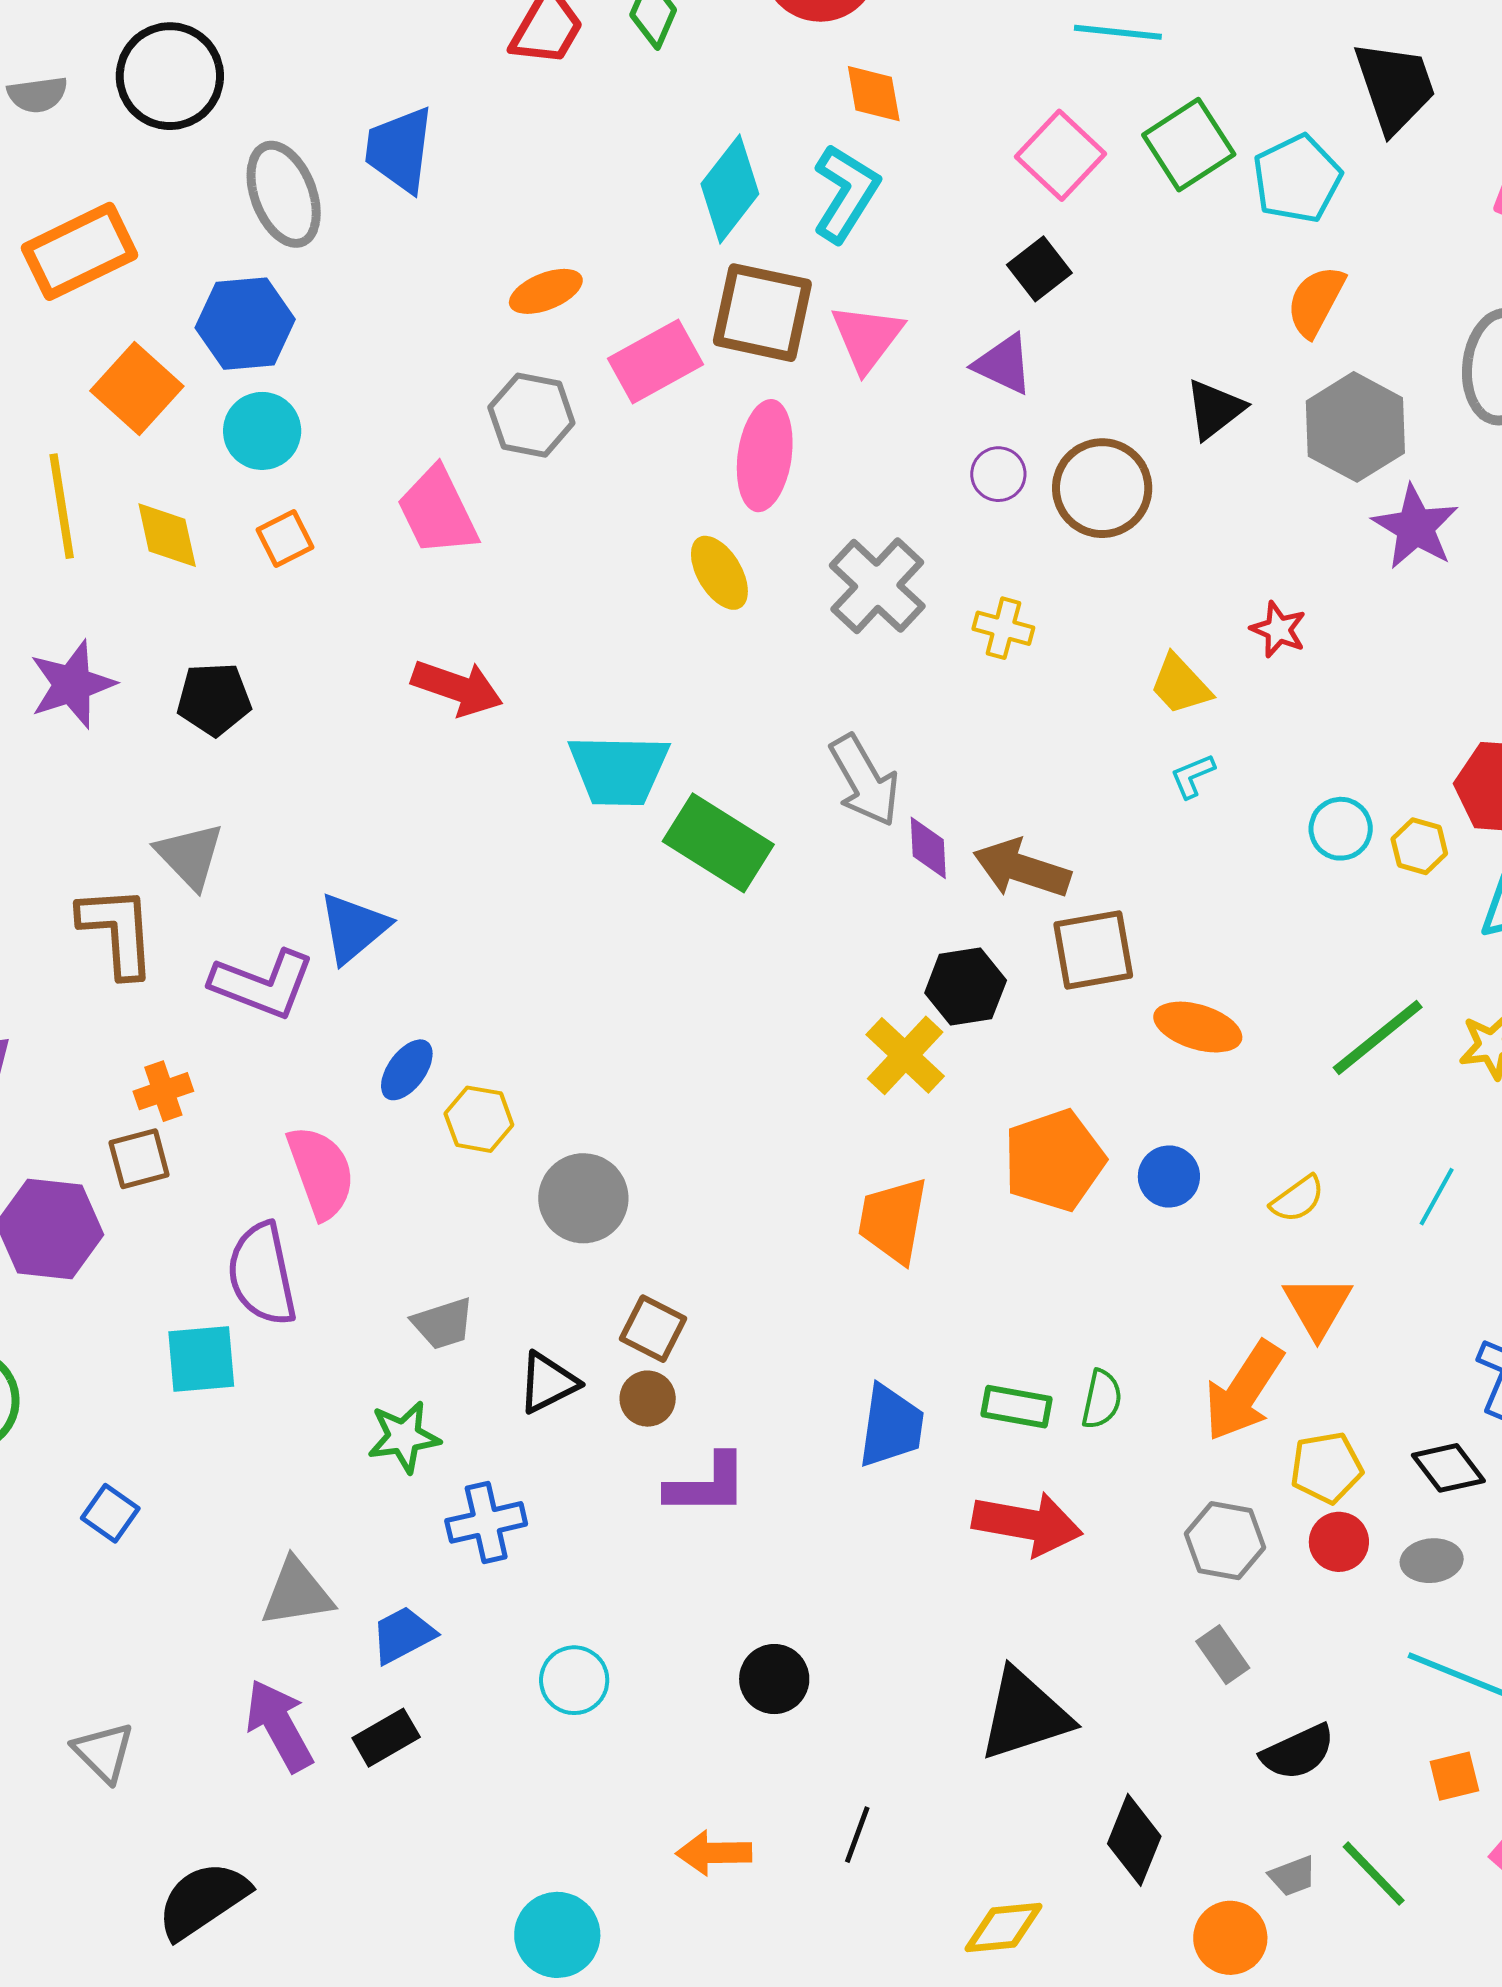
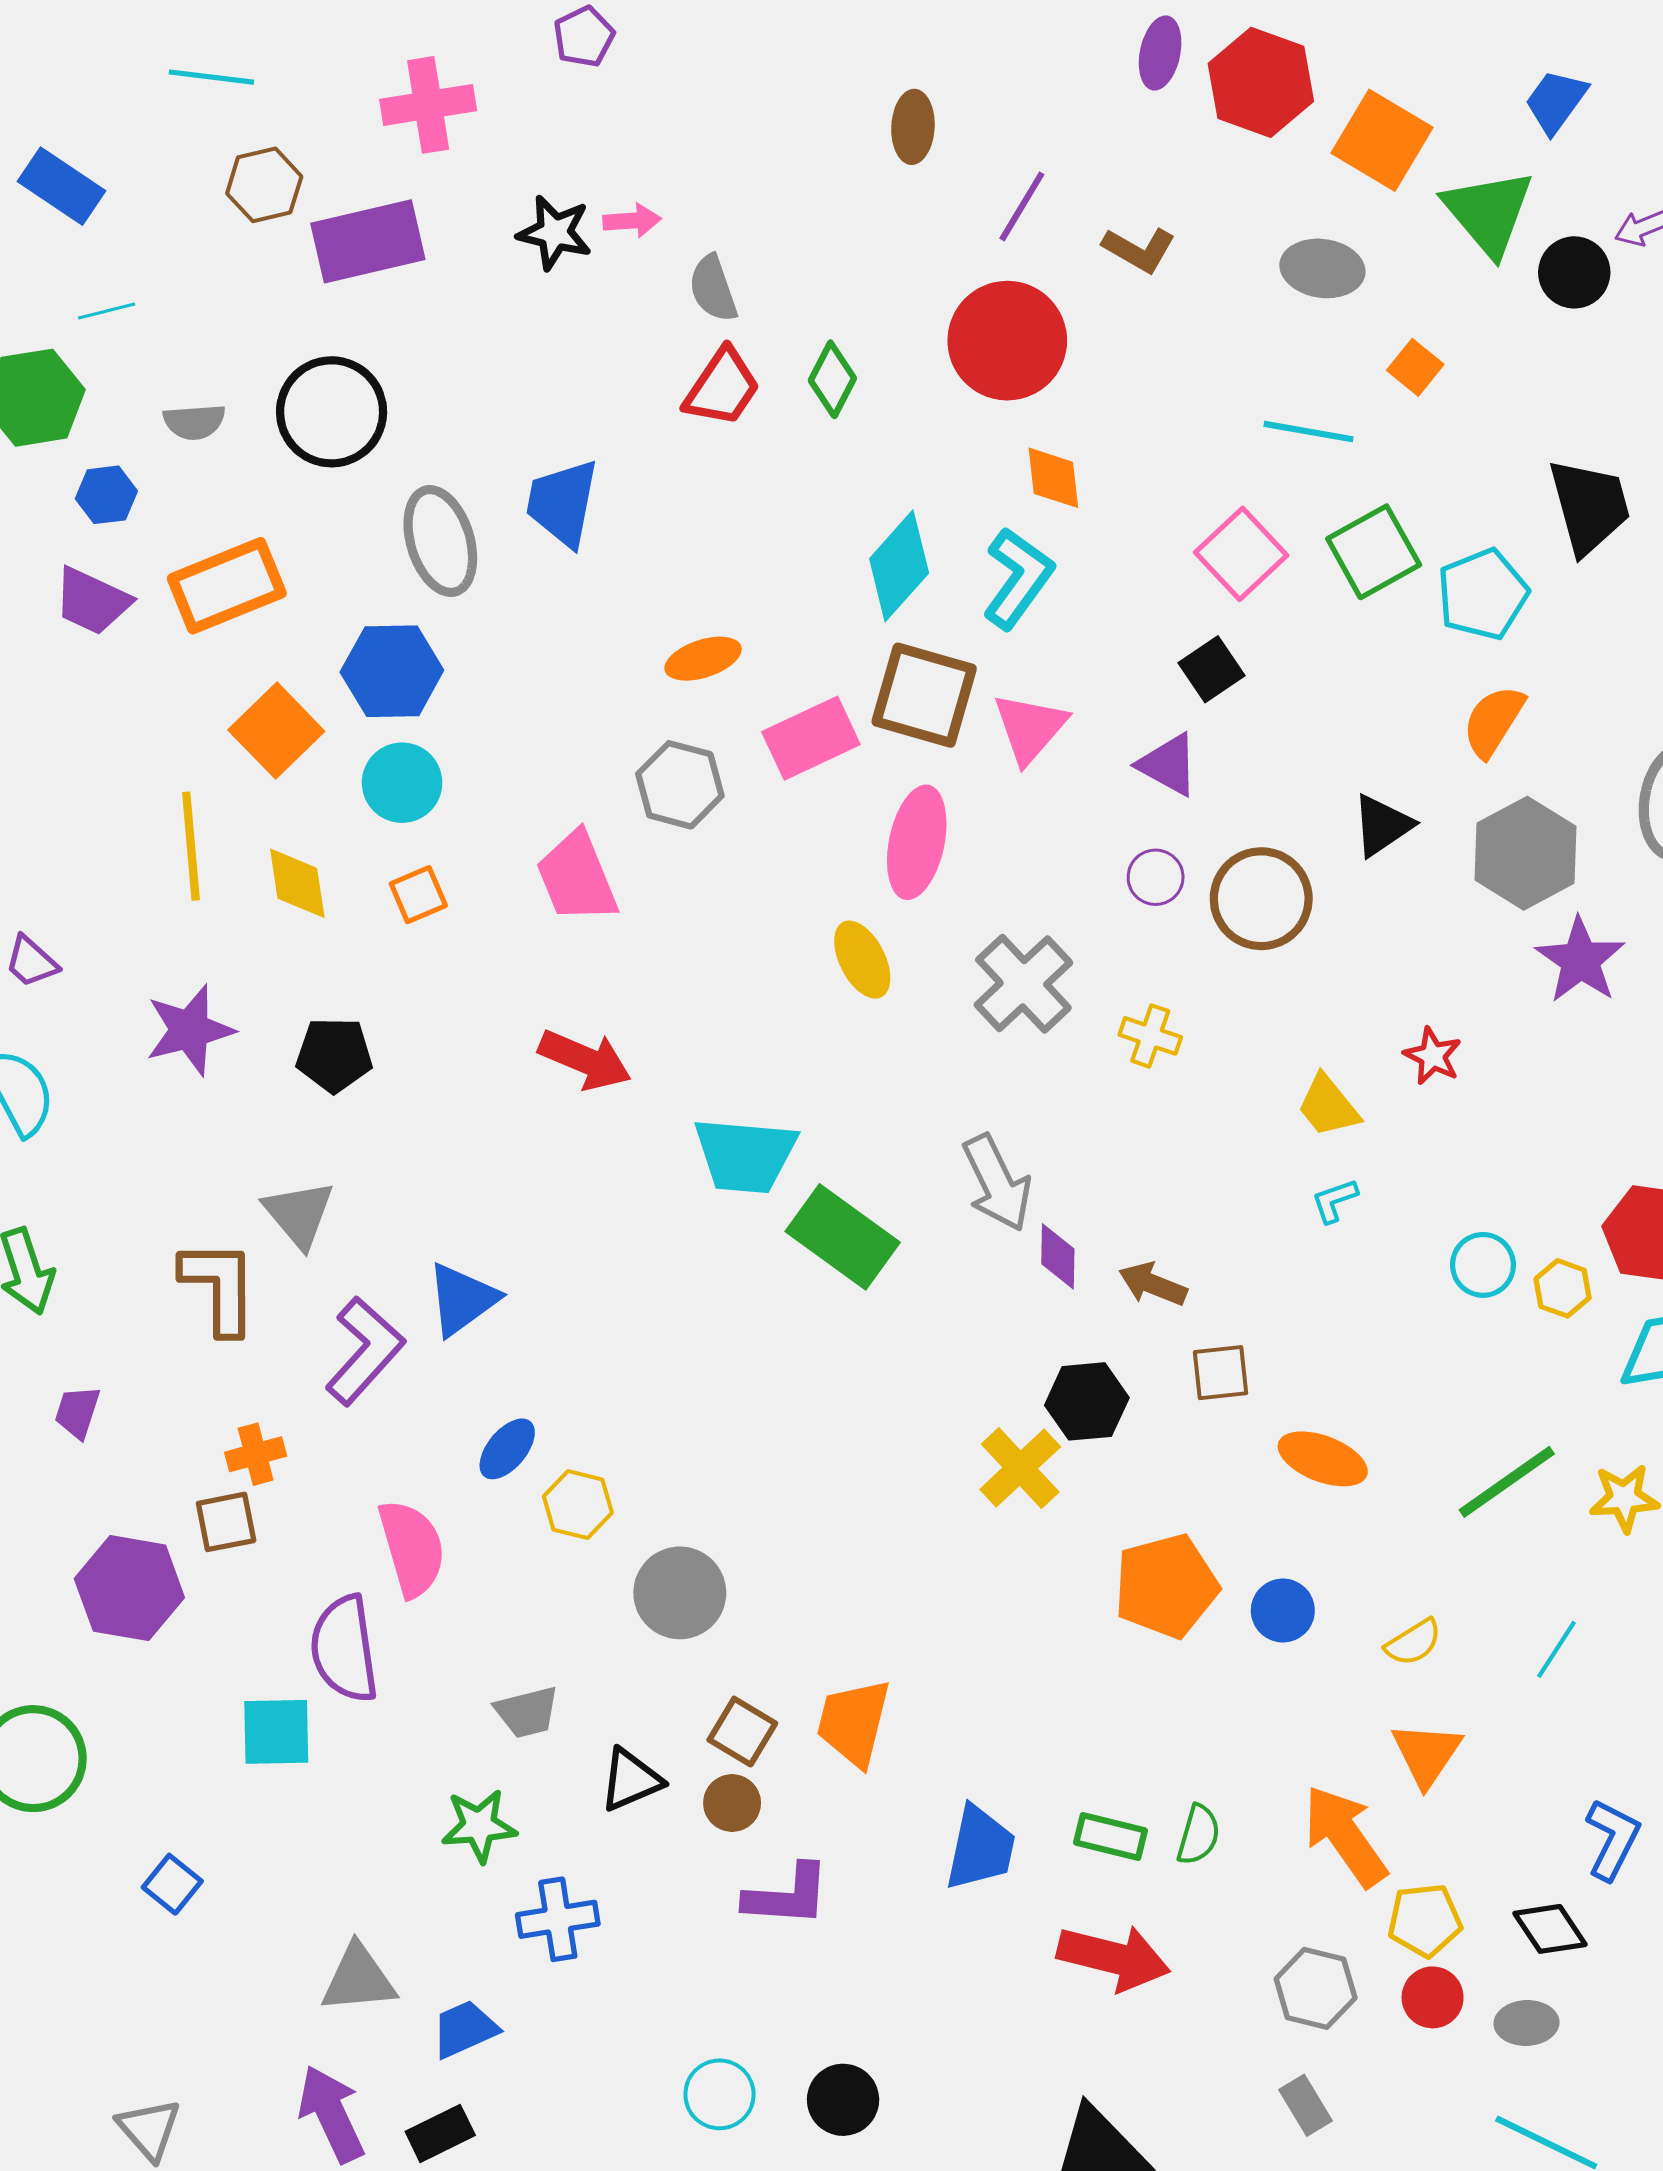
brown arrow: (1022, 869) -> (1153, 1284), size x0.7
brown square: (1093, 950) -> (1221, 1373), size x0.7
purple L-shape: (262, 984) -> (365, 1351), turned -73
orange trapezoid: (893, 1220) -> (854, 1722), moved
orange arrow: (1244, 1391) -> (1345, 1836), turned 108
cyan circle: (574, 1680) -> (719, 2094), moved

